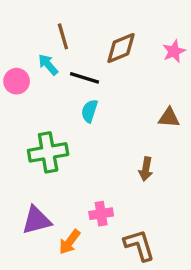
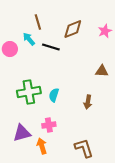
cyan semicircle: (89, 111) -> (54, 95), moved
pink cross: (101, 214) -> (49, 125), moved
orange arrow: (70, 242) -> (42, 146), turned 126

